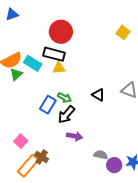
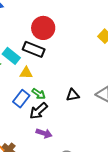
yellow triangle: (59, 68) -> (26, 73), moved
black triangle: (98, 95) -> (73, 95), turned -48

